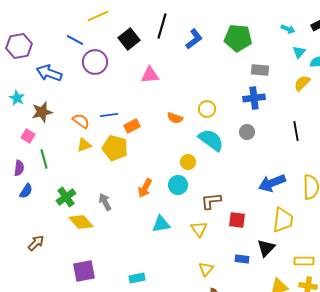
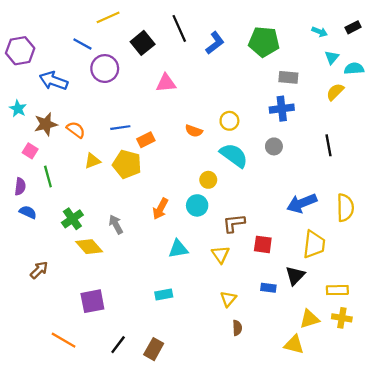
black line: (162, 26) -> (179, 28), turned -40
orange semicircle: (81, 121) -> (76, 130), moved
blue semicircle: (26, 191) -> (28, 212), turned -98
cyan rectangle: (137, 278) -> (164, 294), moved

